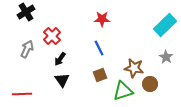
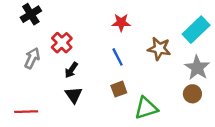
gray star: (166, 57) -> (197, 68), size x1.5
brown star: (134, 68) -> (159, 49), moved
brown circle: (150, 84) -> (192, 94), moved

